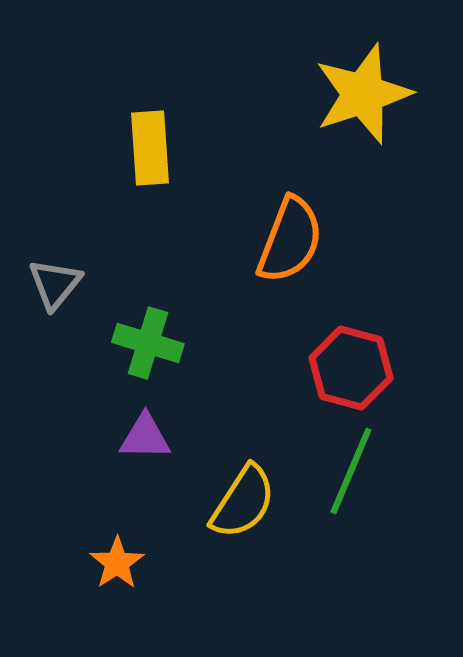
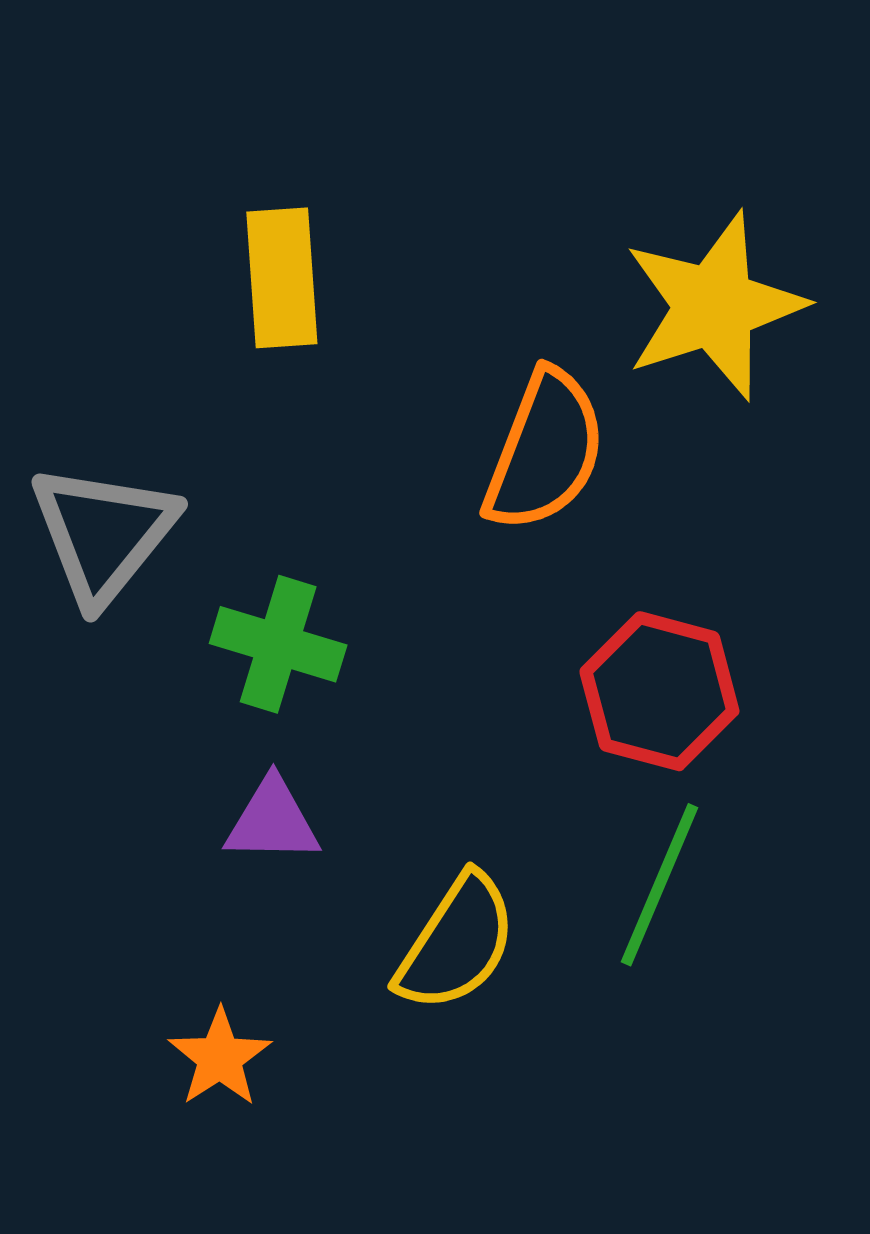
yellow star: (363, 94) -> (714, 306), moved
gray triangle: (55, 284) -> (103, 533), size x1.5

